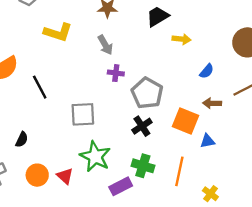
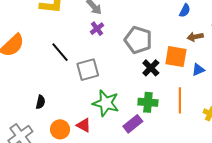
purple cross: (116, 73) -> (97, 29), moved, turned -32
black line: (40, 87) -> (60, 52), moved
black cross: (142, 126) -> (151, 68), moved

